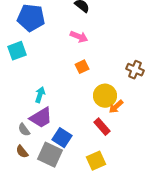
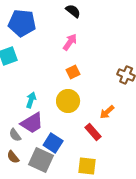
pink arrow: (79, 37) -> (70, 42), turned -78
yellow circle: (105, 96) -> (68, 101), moved
yellow square: (96, 161) -> (87, 166), turned 30

